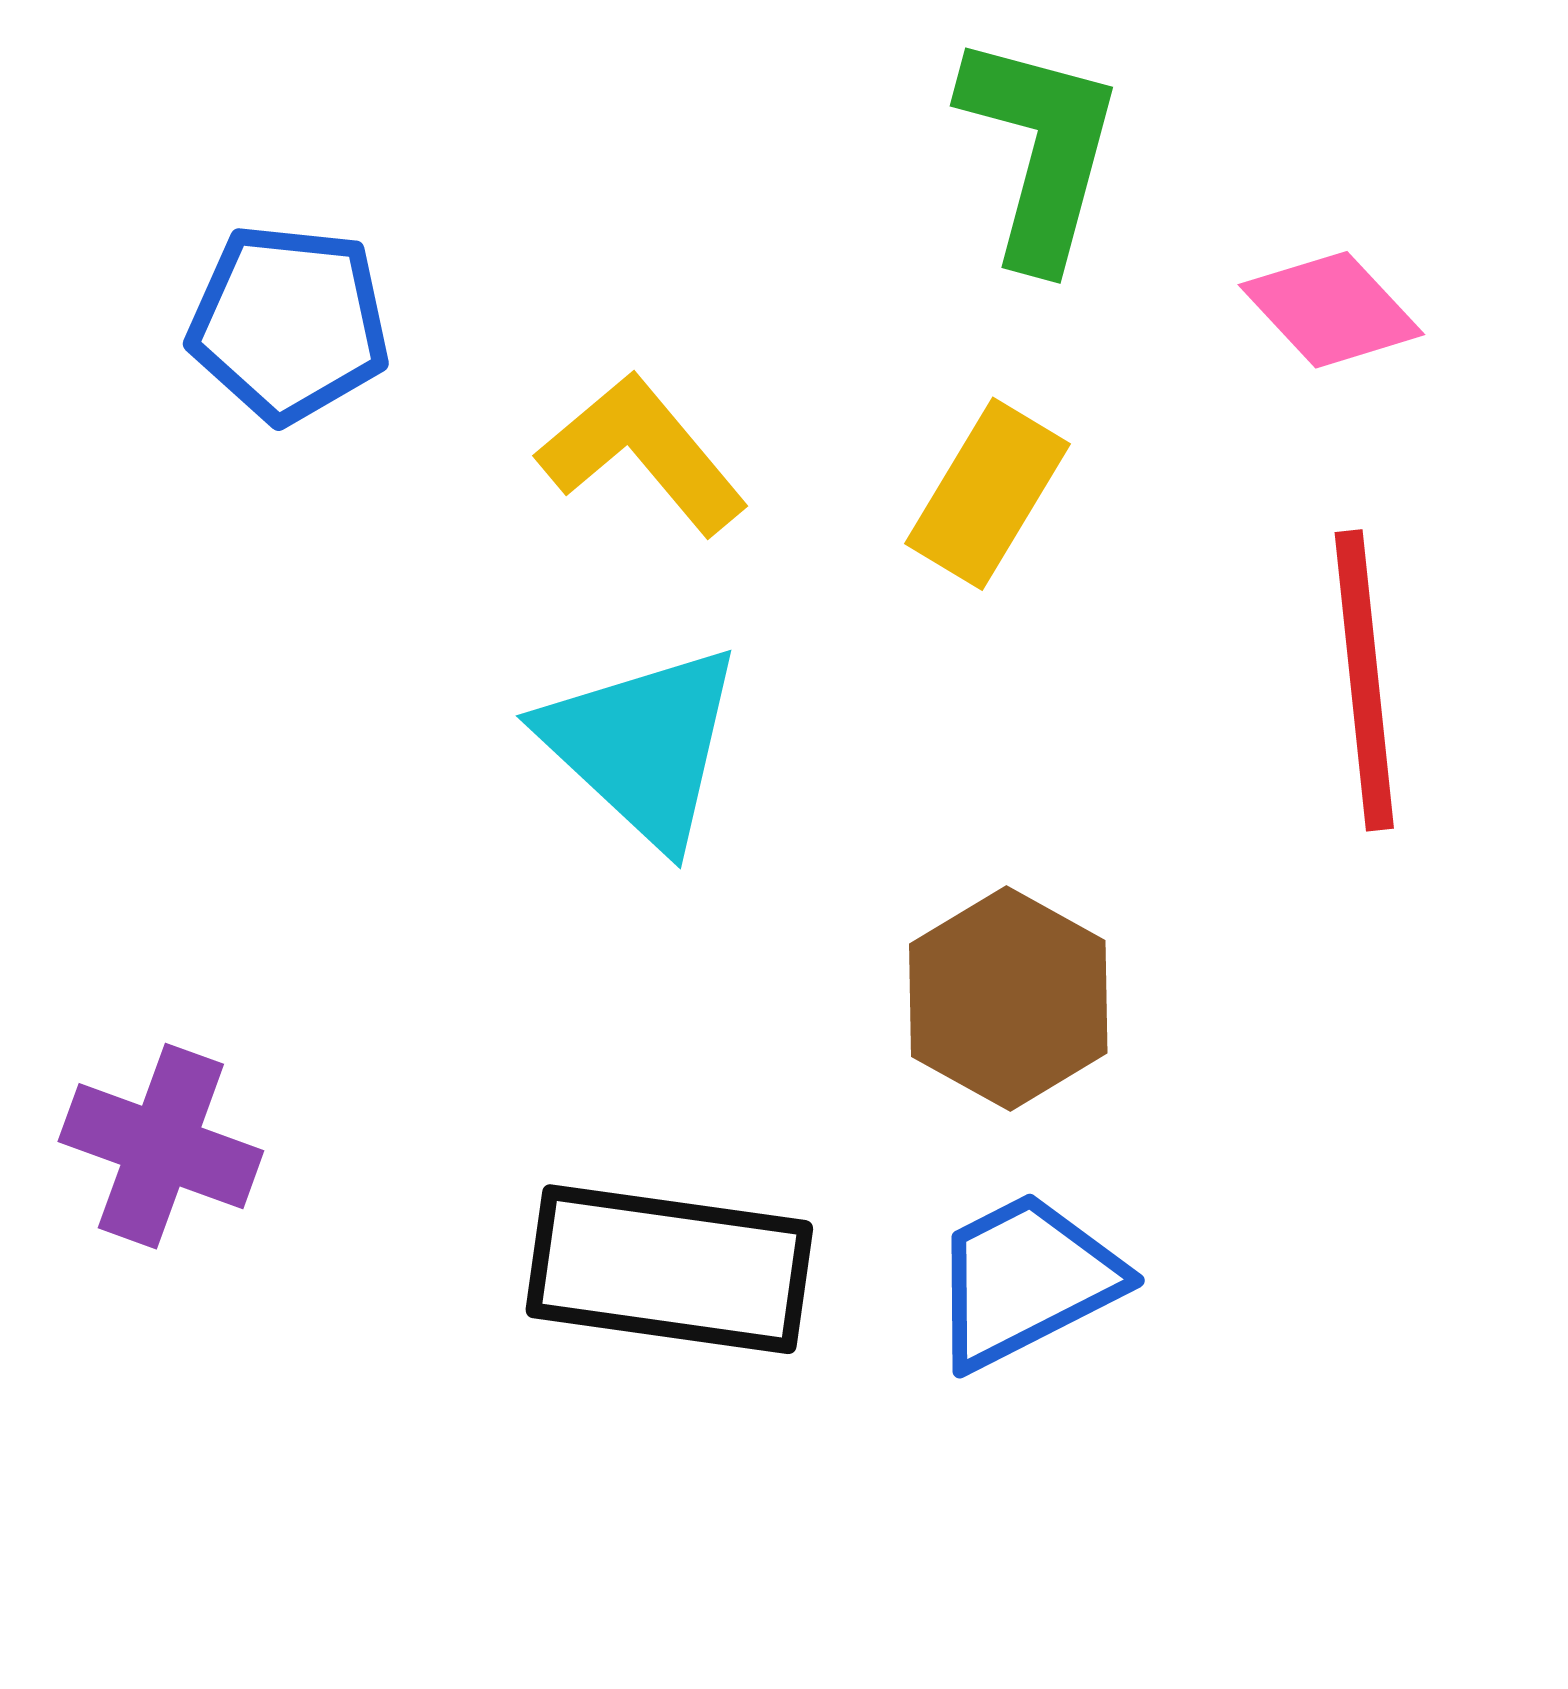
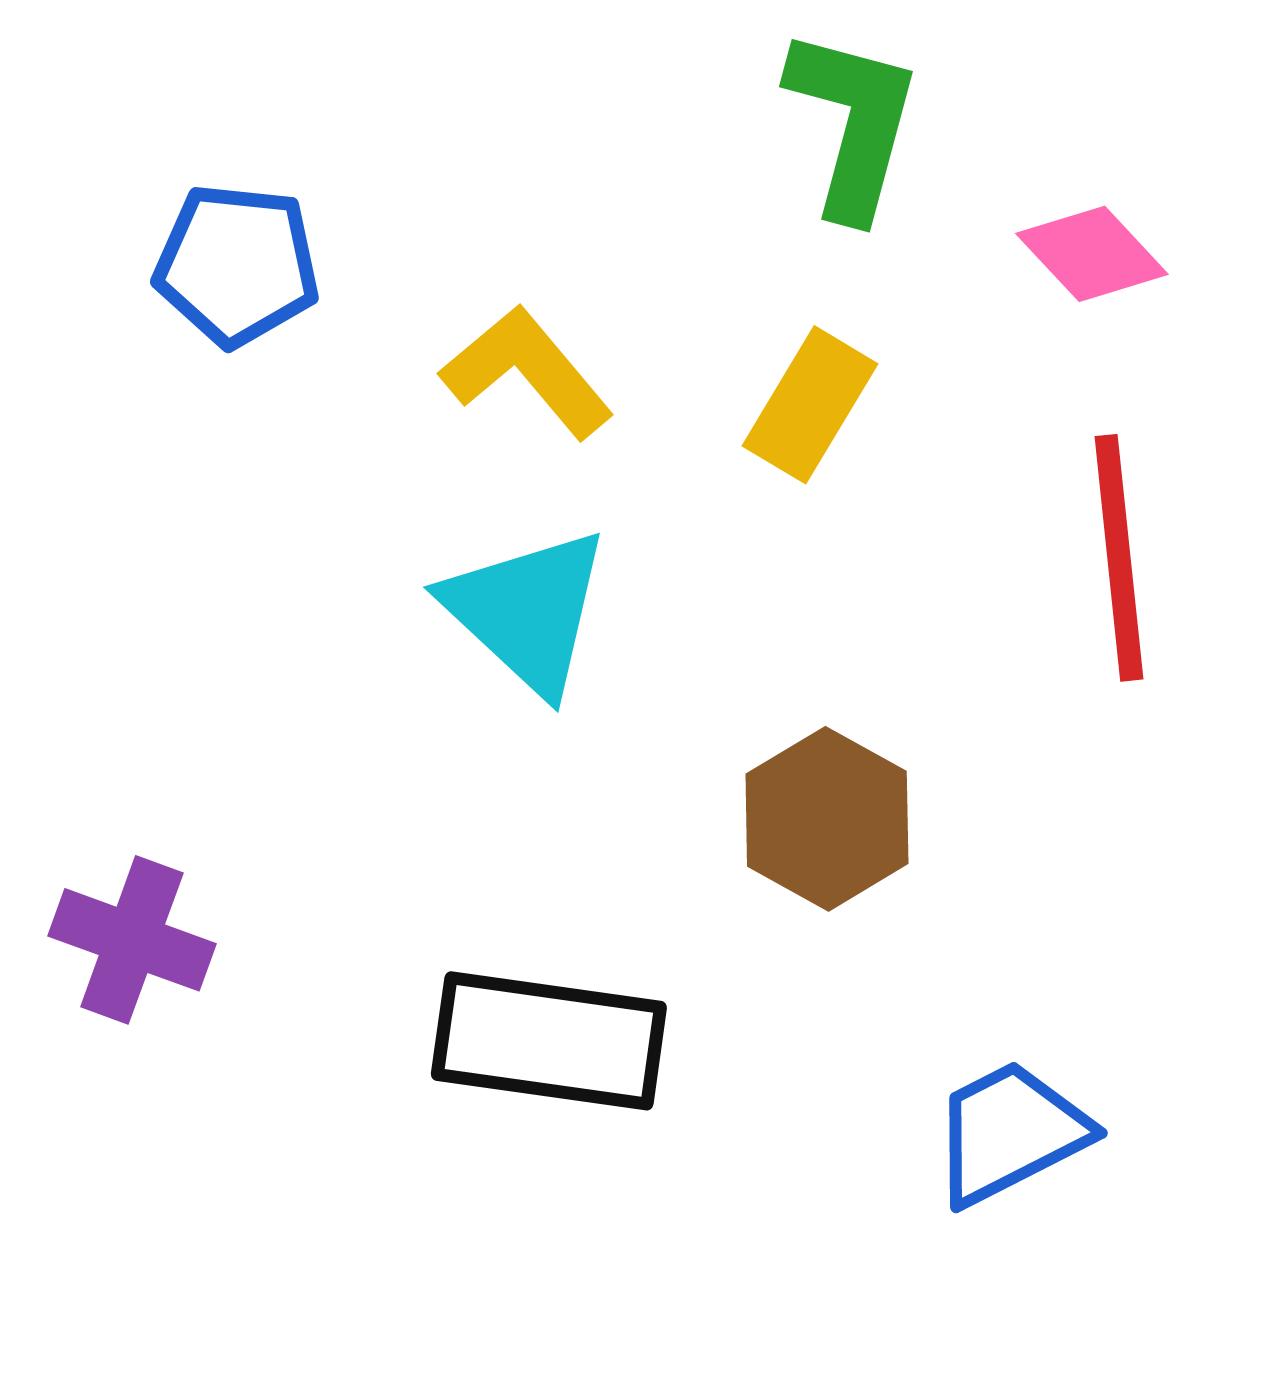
blue trapezoid: (1025, 1280) -> (1010, 1133), moved

